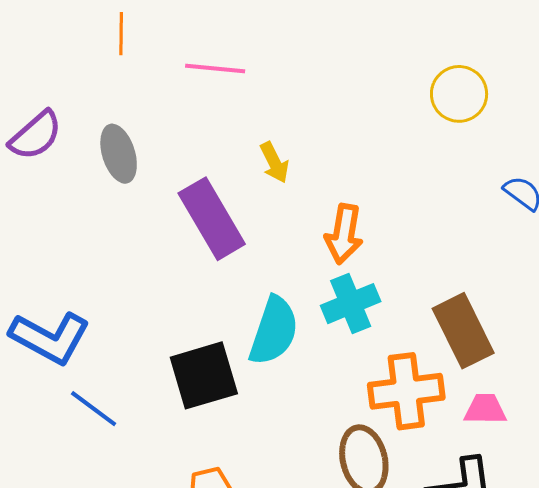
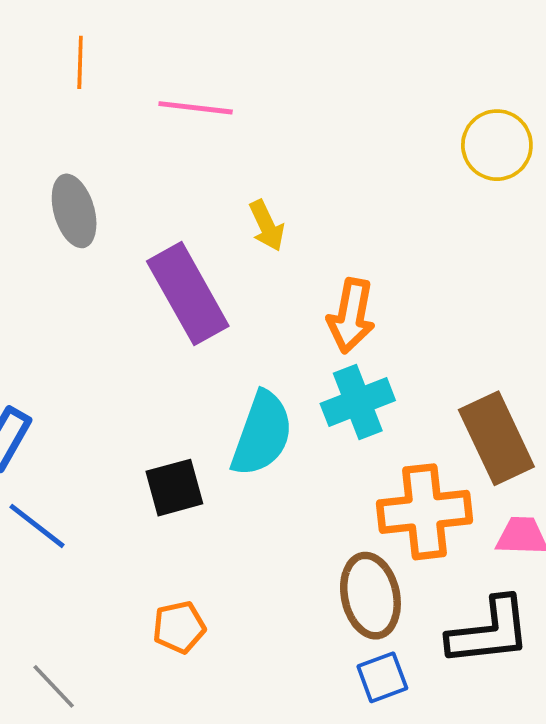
black square: (204, 375) -> (174, 488), size x0.7

